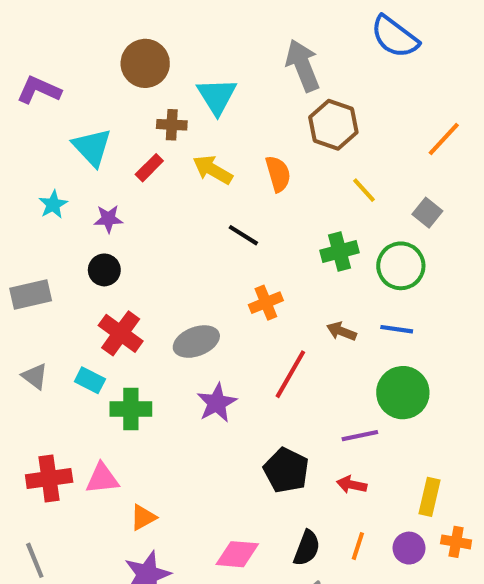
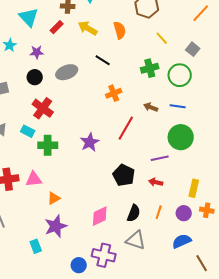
gray ellipse: (196, 342) -> (67, 72), moved
pink diamond: (237, 554) -> (100, 216), turned -30

